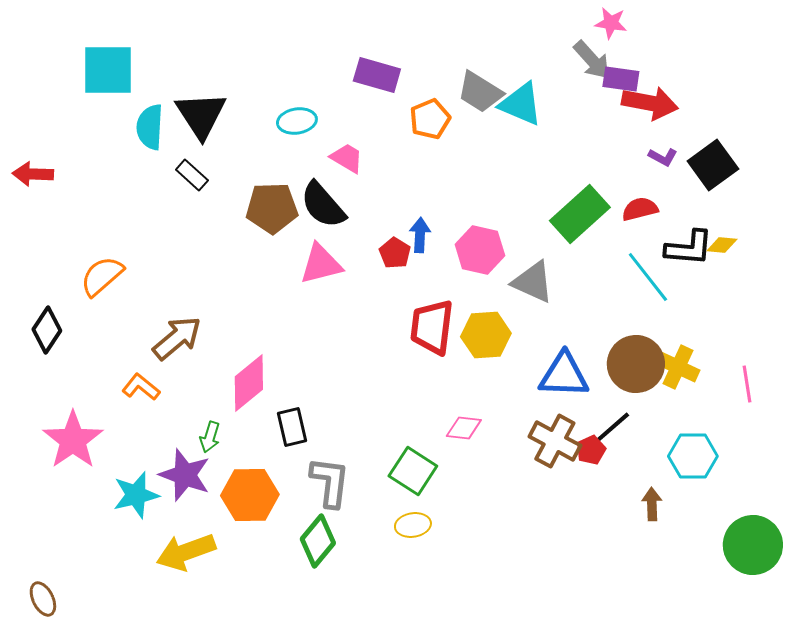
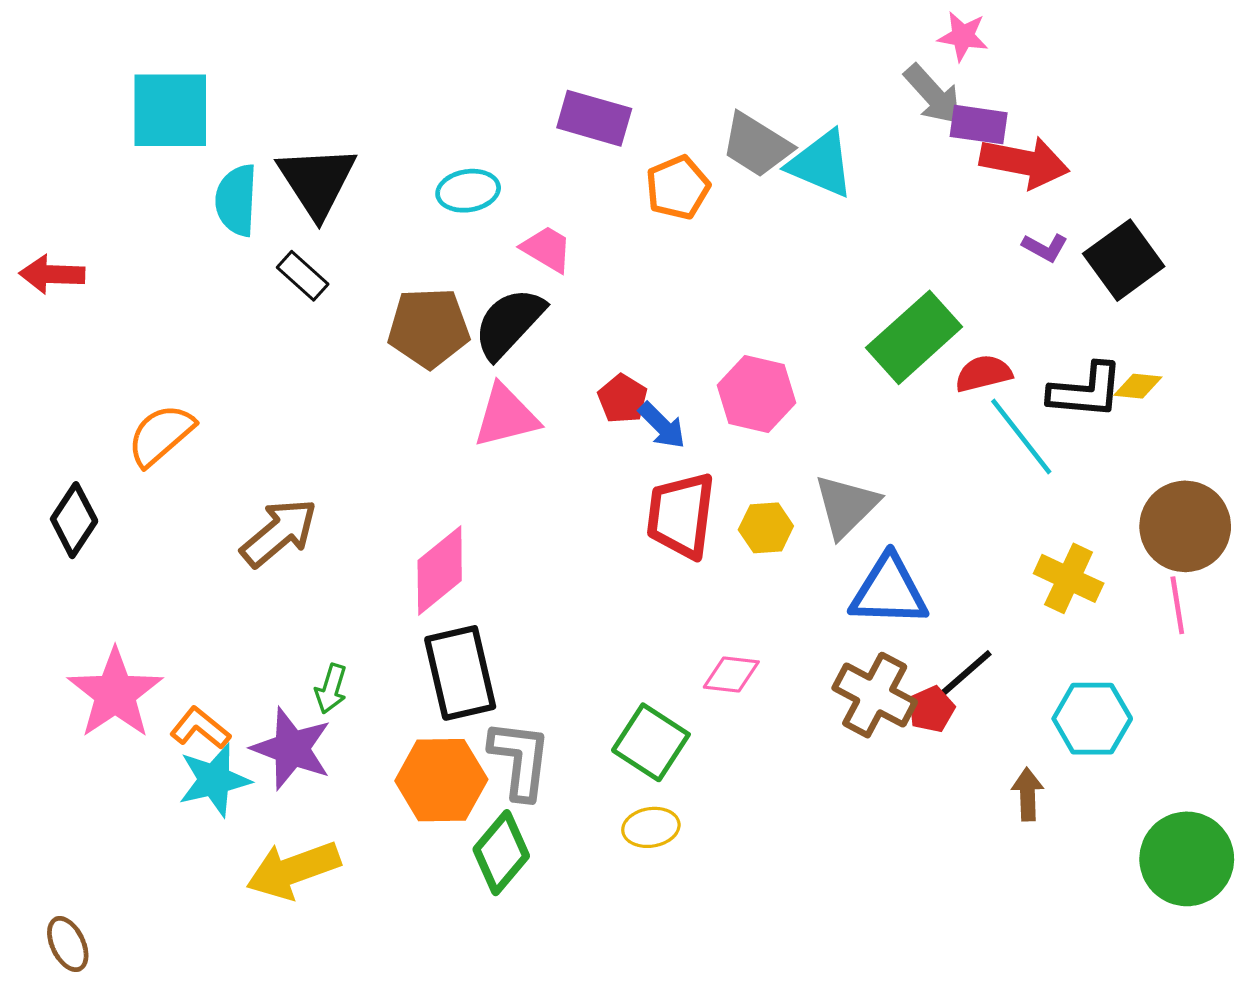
black semicircle: (323, 205) -> (509, 323), turned 84
red semicircle: (640, 209) -> (983, 374), moved
blue arrow: (420, 235) -> (662, 426), moved, turned 132
gray triangle: (533, 282) -> (846, 506), moved, turned 51
yellow hexagon: (486, 335) -> (766, 528), size x0.7
brown circle: (636, 364) -> (1185, 526), moved
pink diamond: (249, 383) -> (440, 571), moved
orange L-shape: (141, 387) -> (200, 728), moved
black rectangle: (292, 427) -> (460, 673), size x1.5
orange hexagon: (250, 495) -> (441, 780), moved

